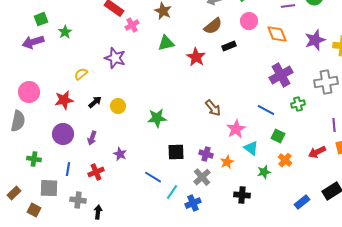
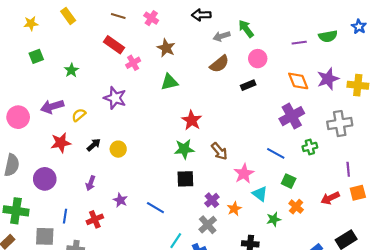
green star: (65, 32) -> (71, 70), moved
orange diamond: (277, 34) -> (298, 81), moved
purple arrow: (33, 42) -> (52, 106), moved
black rectangle: (229, 46) -> (248, 85), moved
red star: (196, 57) -> (192, 120), moved
pink circle: (29, 92) -> (18, 117), moved
green star: (157, 118) -> (184, 149), moved
purple circle: (63, 134) -> (45, 179), moved
black square: (176, 152) -> (185, 179), moved
purple cross: (206, 154) -> (212, 200), turned 32
green cross: (34, 159) -> (16, 211), moved, size x1.6
blue line: (153, 177) -> (155, 208), moved

